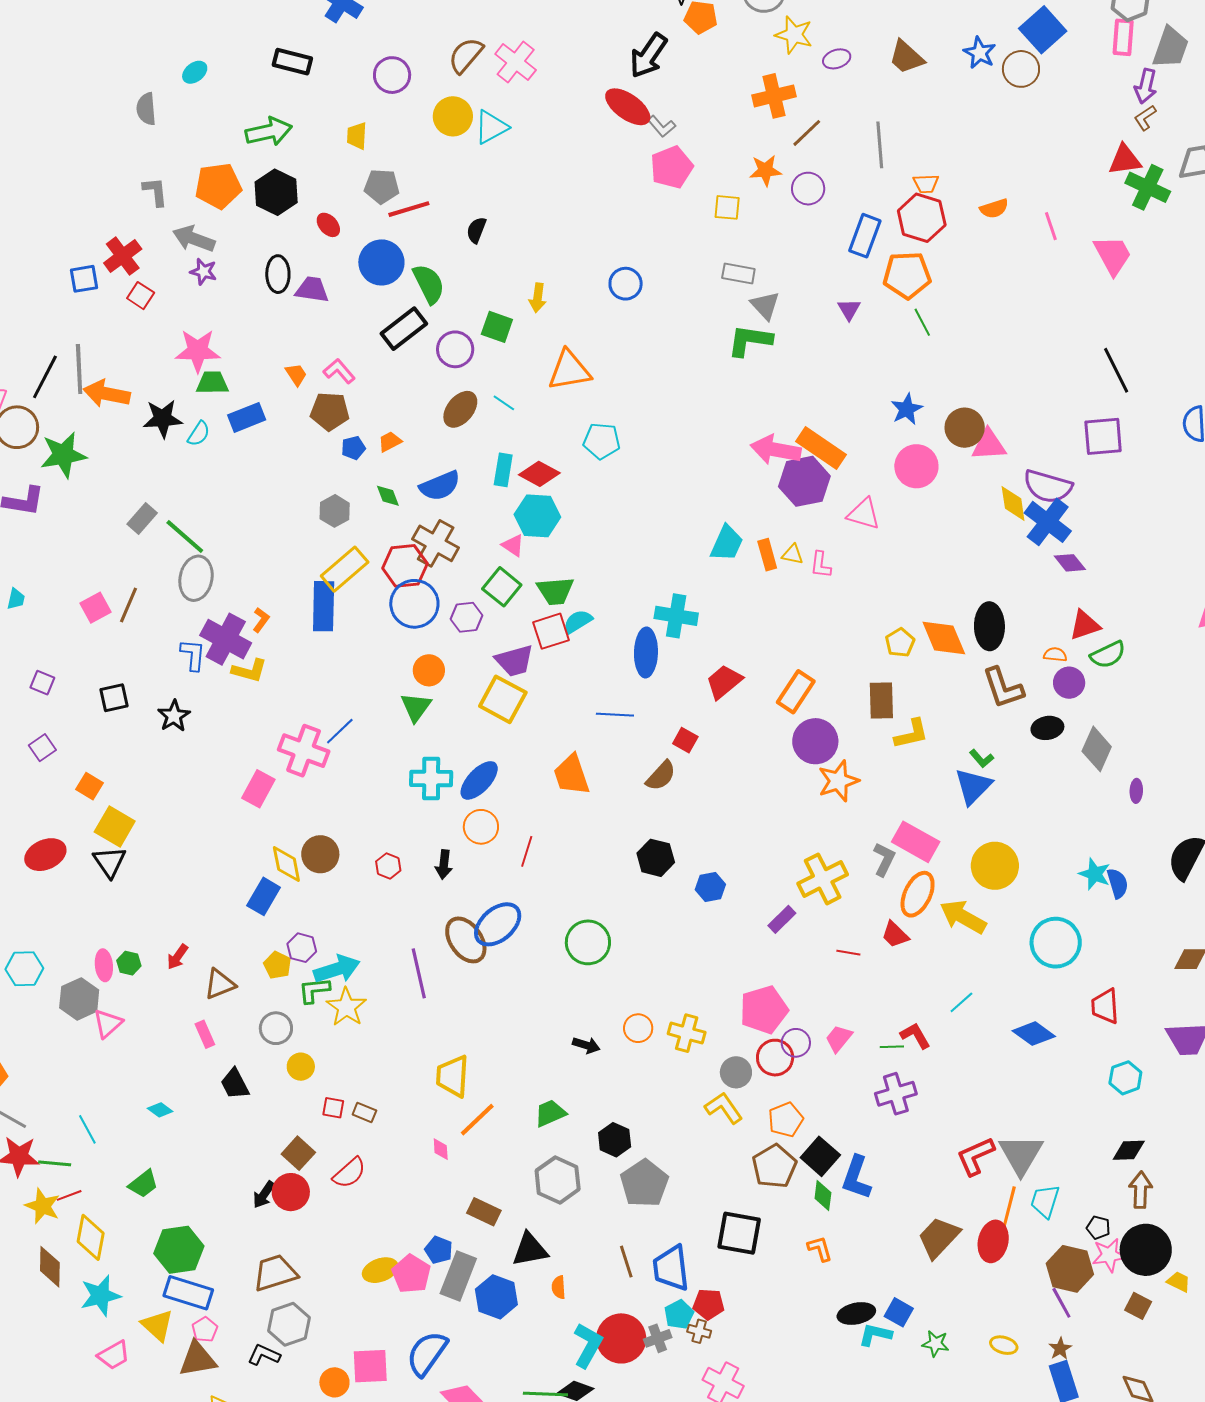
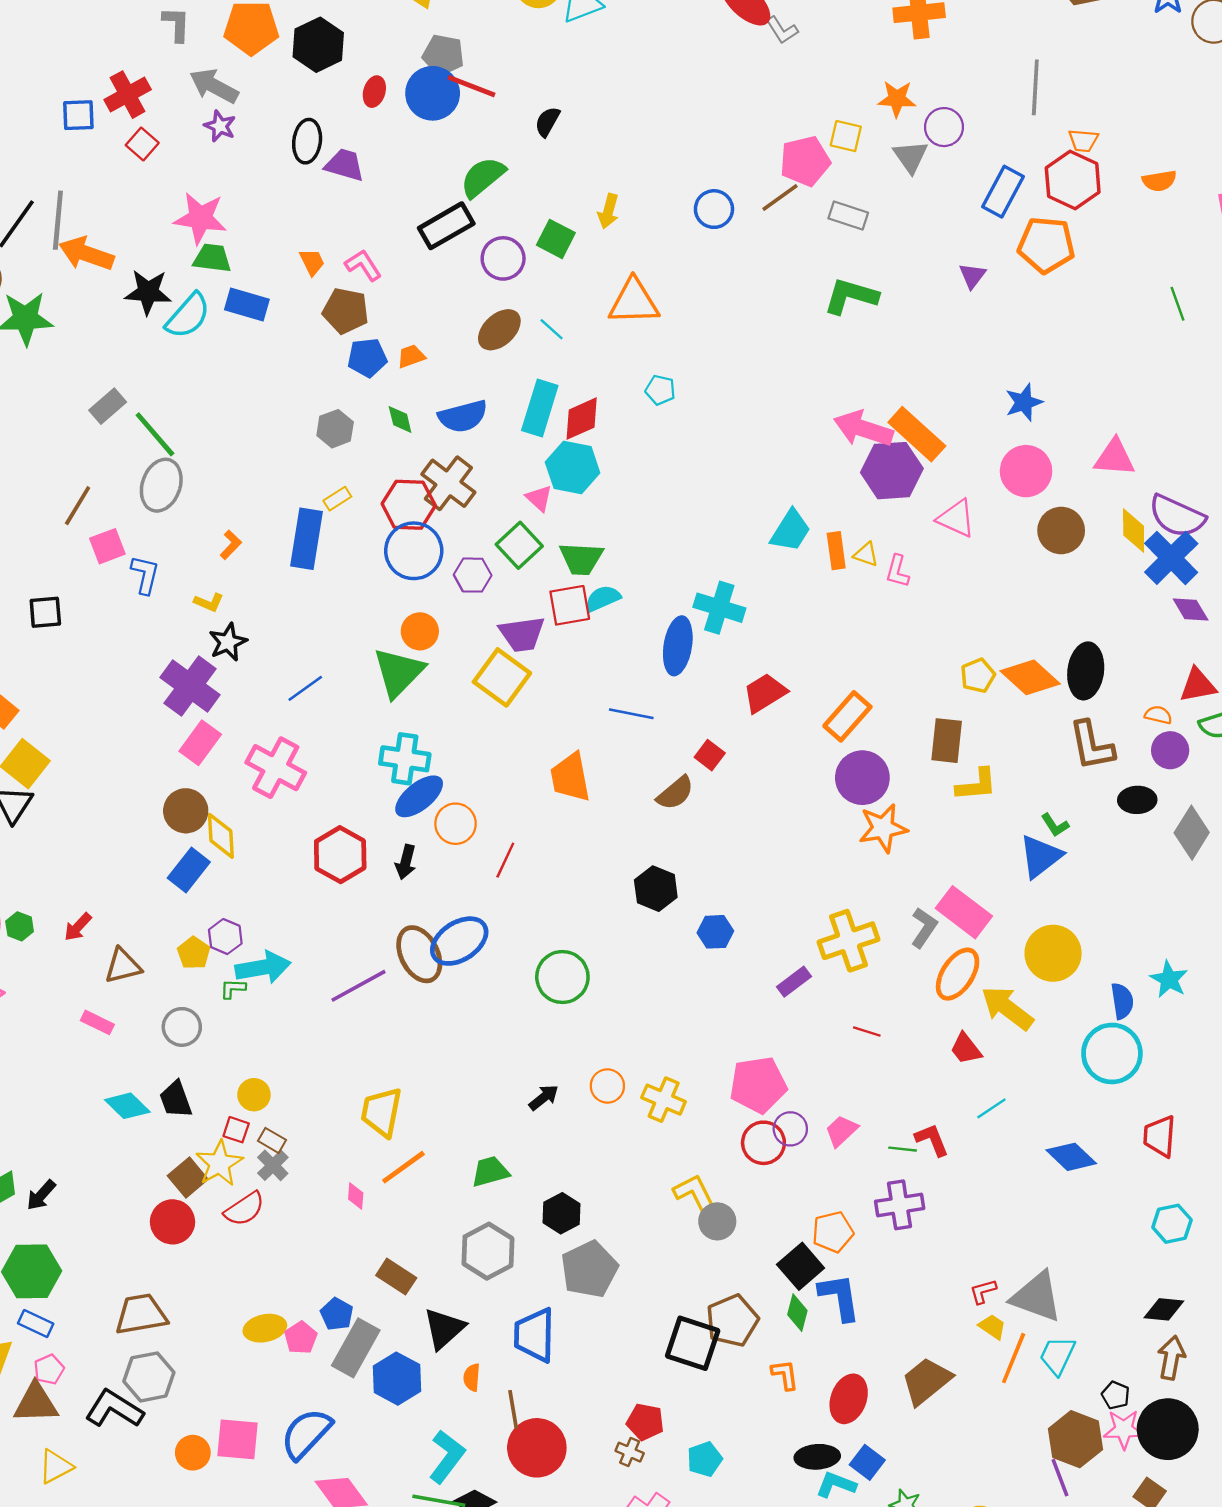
brown line: (807, 133) -> (780, 197), moved
pink pentagon: (672, 167) -> (805, 161), moved
red line: (409, 209) -> (472, 86), turned 30
red ellipse: (328, 225) -> (374, 92), turned 50
blue circle: (381, 262) -> (433, 93), moved
green semicircle: (429, 284) -> (483, 177), turned -111
gray triangle: (765, 305) -> (911, 157), moved
green line: (922, 322) -> (1177, 304), moved
blue rectangle: (247, 417) -> (247, 304), turned 30
brown circle: (965, 428) -> (1061, 530), moved
cyan semicircle: (199, 434) -> (188, 316), size x1.6
cyan pentagon: (602, 441) -> (660, 390), size x0.7
blue pentagon: (353, 448) -> (367, 358), size x1.4
cyan rectangle: (503, 470) -> (540, 408), size x1.4
red diamond: (539, 474) -> (582, 419), turned -60
yellow rectangle: (345, 569) -> (337, 499), size x0.5
pink square: (96, 608) -> (107, 546), moved
orange diamond: (944, 638) -> (1030, 677), turned -33
purple cross: (226, 639) -> (190, 686), moved
yellow L-shape: (249, 671) -> (209, 602), size x0.7
green triangle: (416, 707) -> (399, 672), size x1.4
black star: (174, 716) -> (228, 642), moved
pink cross: (304, 751) -> (276, 768), moved
blue ellipse: (479, 780) -> (419, 796), moved
brown circle: (320, 854) -> (186, 811), moved
red hexagon: (388, 866) -> (340, 855), size x1.8
blue semicircle: (1118, 883) -> (1122, 1001), moved
red trapezoid: (895, 935) -> (966, 1049), moved
purple line: (419, 973) -> (359, 986), turned 66
green L-shape: (314, 990) -> (233, 989), size x0.7
yellow star: (346, 1007) -> (219, 1163), moved
pink rectangle: (205, 1034) -> (97, 1022), turned -48
black arrow: (586, 1045) -> (544, 1097), turned -64
yellow circle: (301, 1067) -> (254, 1095), moved
gray circle: (736, 1072) -> (717, 1221), moved
black trapezoid: (235, 1084) -> (176, 1100), moved
cyan diamond: (160, 1110) -> (127, 1106), moved, size x1.5
orange pentagon: (786, 1120) -> (833, 1232), moved
gray triangle: (1021, 1154) -> (1037, 1297), turned -48
red L-shape: (976, 1156) -> (983, 1291), size x0.6
brown pentagon: (774, 1166) -> (732, 1321), moved
blue L-shape: (856, 1178) -> (840, 1297), turned 144
black arrow: (264, 1195) -> (41, 1195), moved
red ellipse: (993, 1241) -> (849, 1399), moved
black triangle: (530, 1250) -> (444, 1328), turned -39
brown line: (626, 1262) -> (513, 1409), moved
blue trapezoid: (671, 1268) -> (535, 1335), moved
pink pentagon: (411, 1274) -> (301, 1338), size x0.7
yellow trapezoid: (1179, 1282) -> (992, 1327), moved
blue rectangle: (188, 1293) -> (36, 1324), size x0.6
cyan pentagon: (679, 1314) -> (705, 1459), moved
gray cross: (658, 1338) -> (273, 1165), moved, turned -32
cyan L-shape: (588, 1345) -> (447, 1457), moved
black L-shape: (264, 1355) -> (114, 1409), size x1.5

